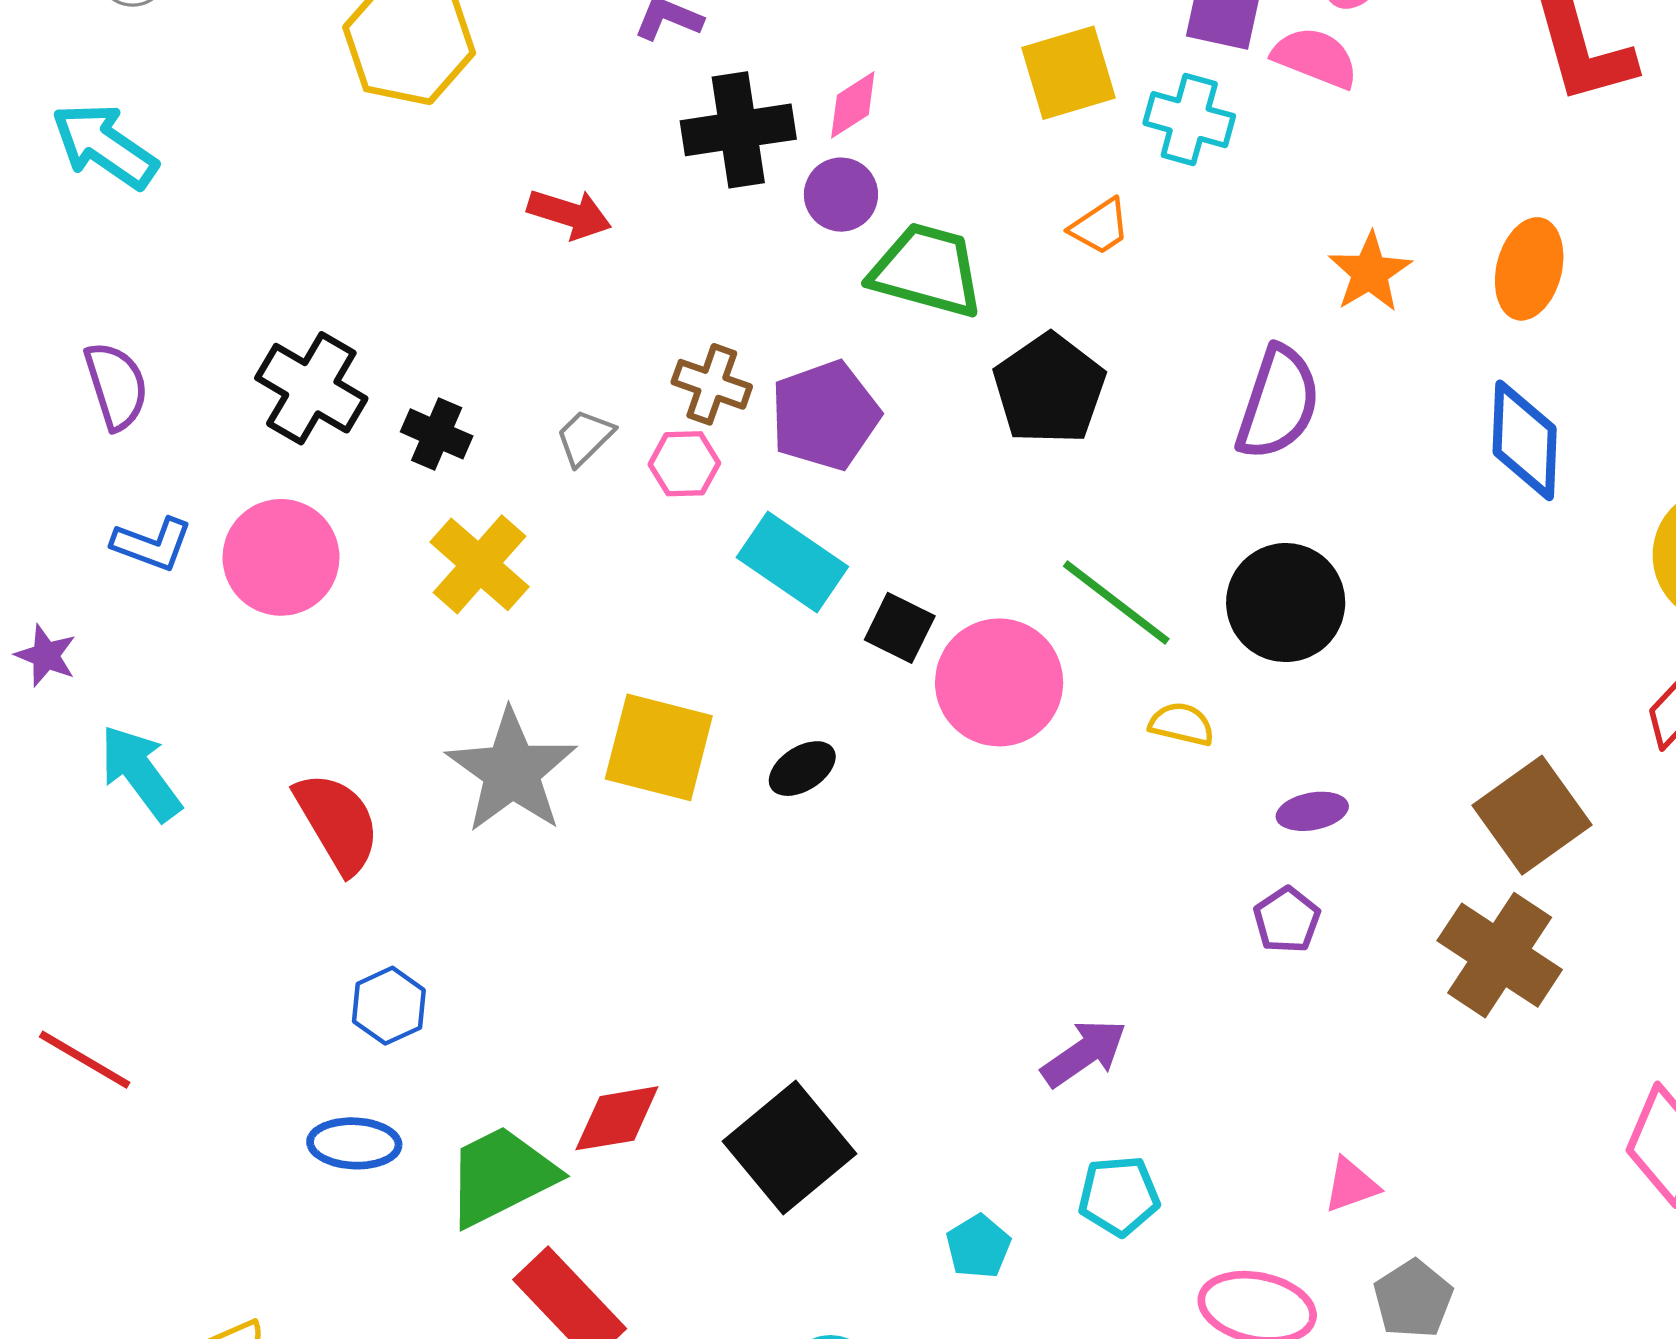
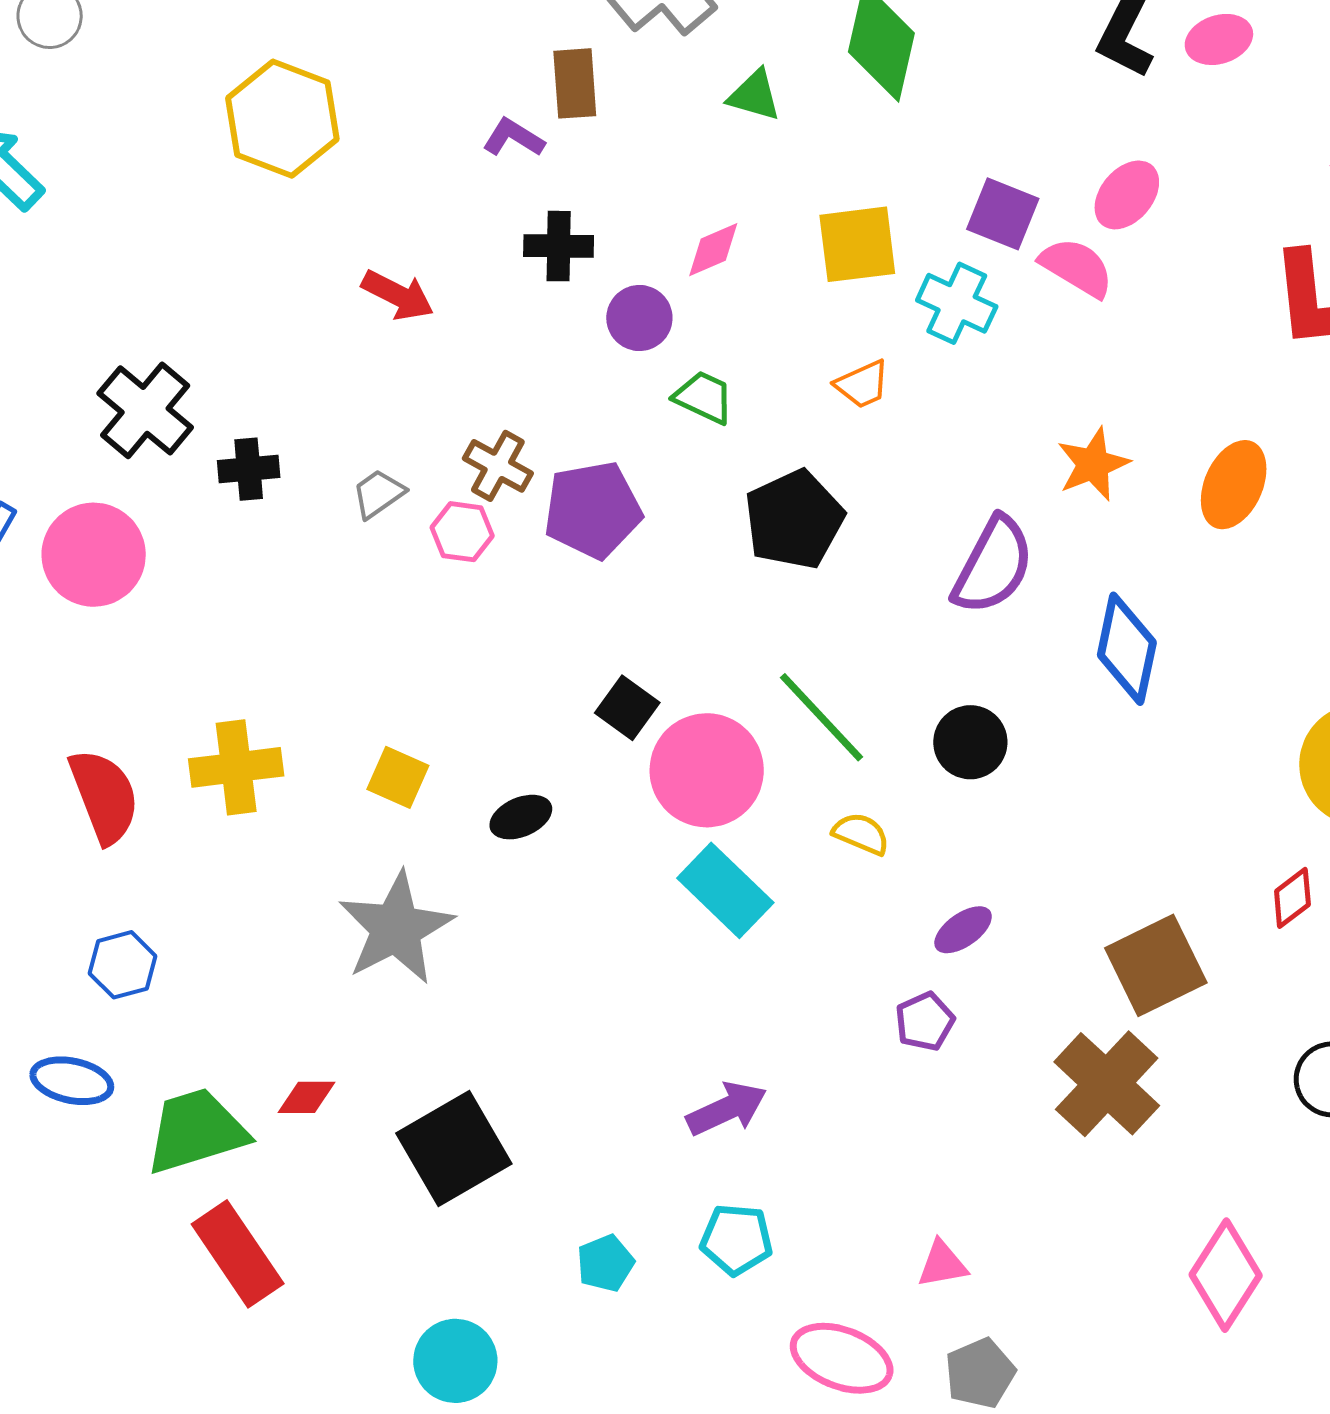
pink diamond: (853, 105) -> (713, 250), moved
black cross: (738, 130) -> (559, 246), size x0.7
green trapezoid: (927, 270) -> (704, 397), size x0.6
black cross: (437, 434) -> (249, 469), turned -38
blue diamond: (1525, 440) -> (1127, 649), moved
cyan rectangle: (792, 562) -> (725, 890), moved
yellow cross: (479, 564) -> (236, 767), moved, turned 32
black circle: (1286, 603) -> (970, 742), size x0.7
yellow square: (659, 747) -> (398, 777), size x0.6
gray star: (512, 771) -> (396, 928), moved
purple ellipse: (1312, 811) -> (963, 930), turned -34
red diamond: (617, 1118) -> (306, 1097), size x0.7

